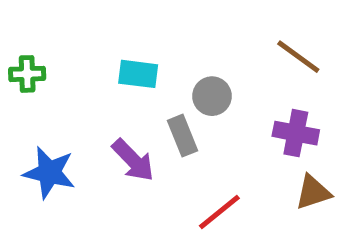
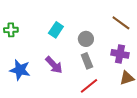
cyan rectangle: (138, 74) -> (56, 30), turned -63
gray rectangle: (182, 136) -> (87, 61), moved

